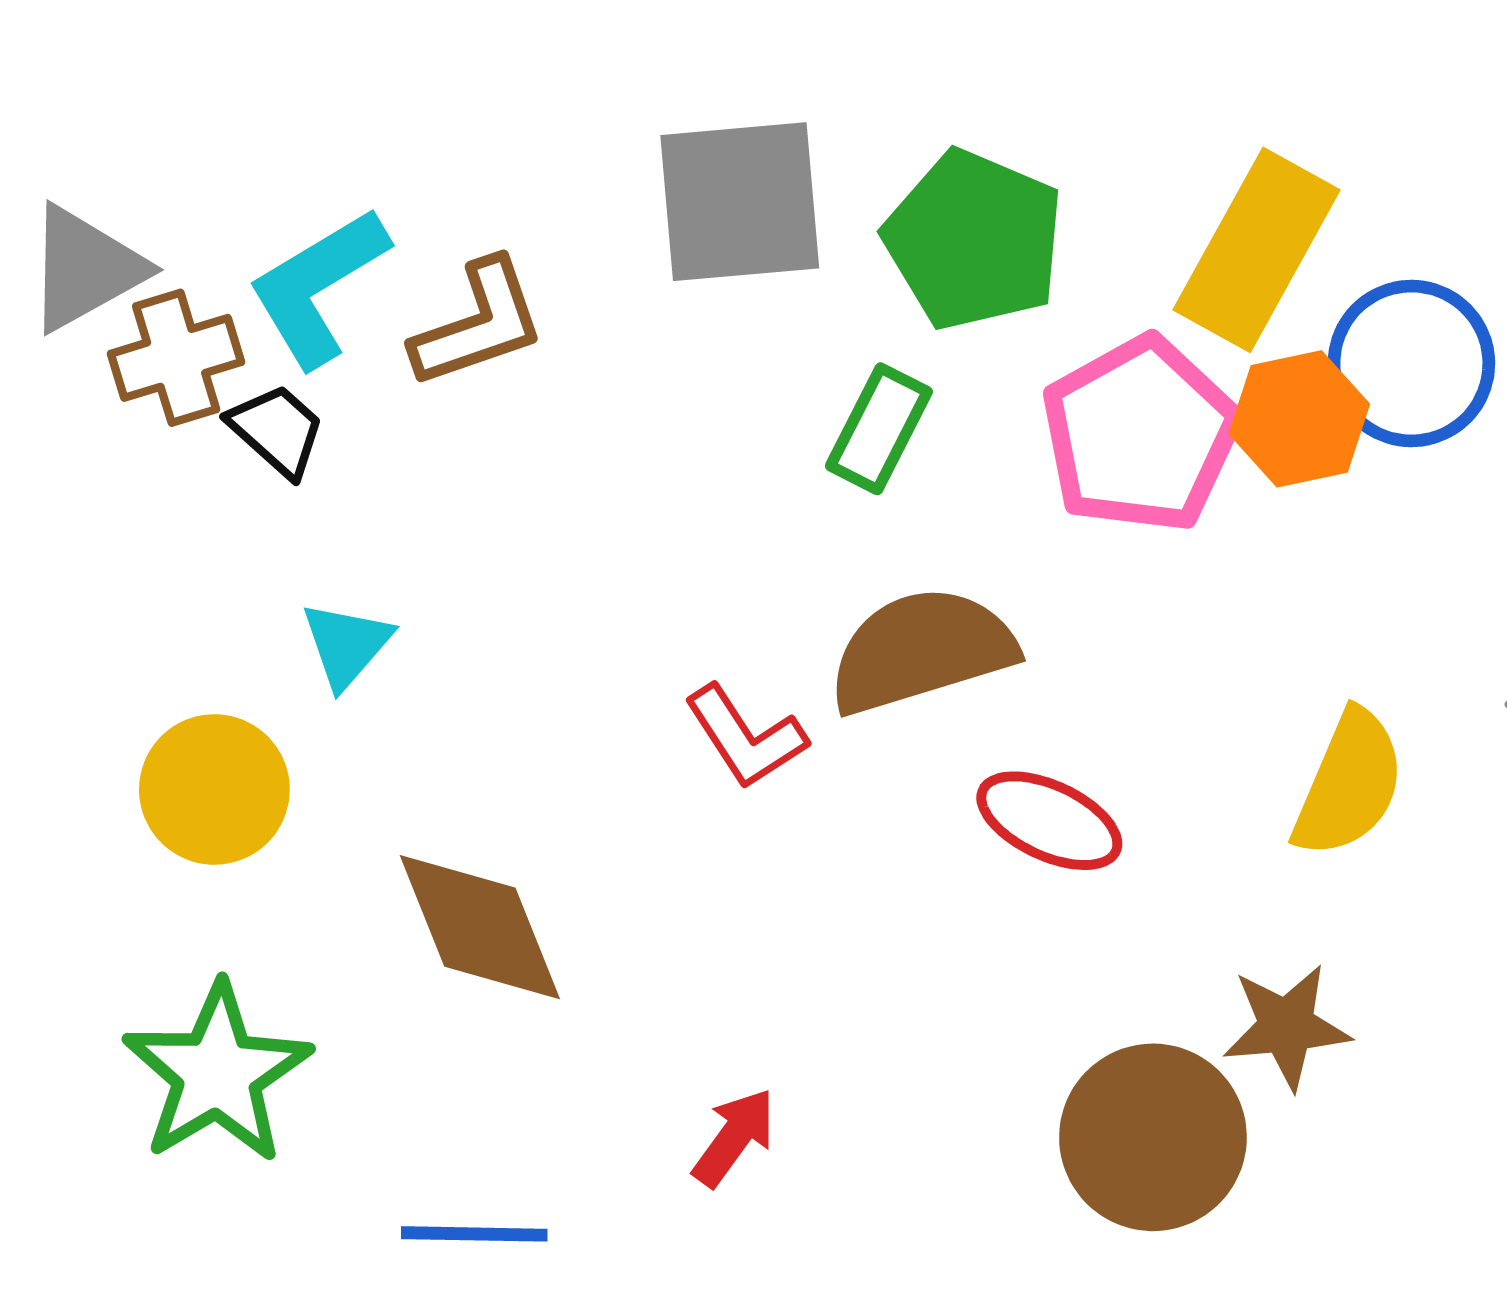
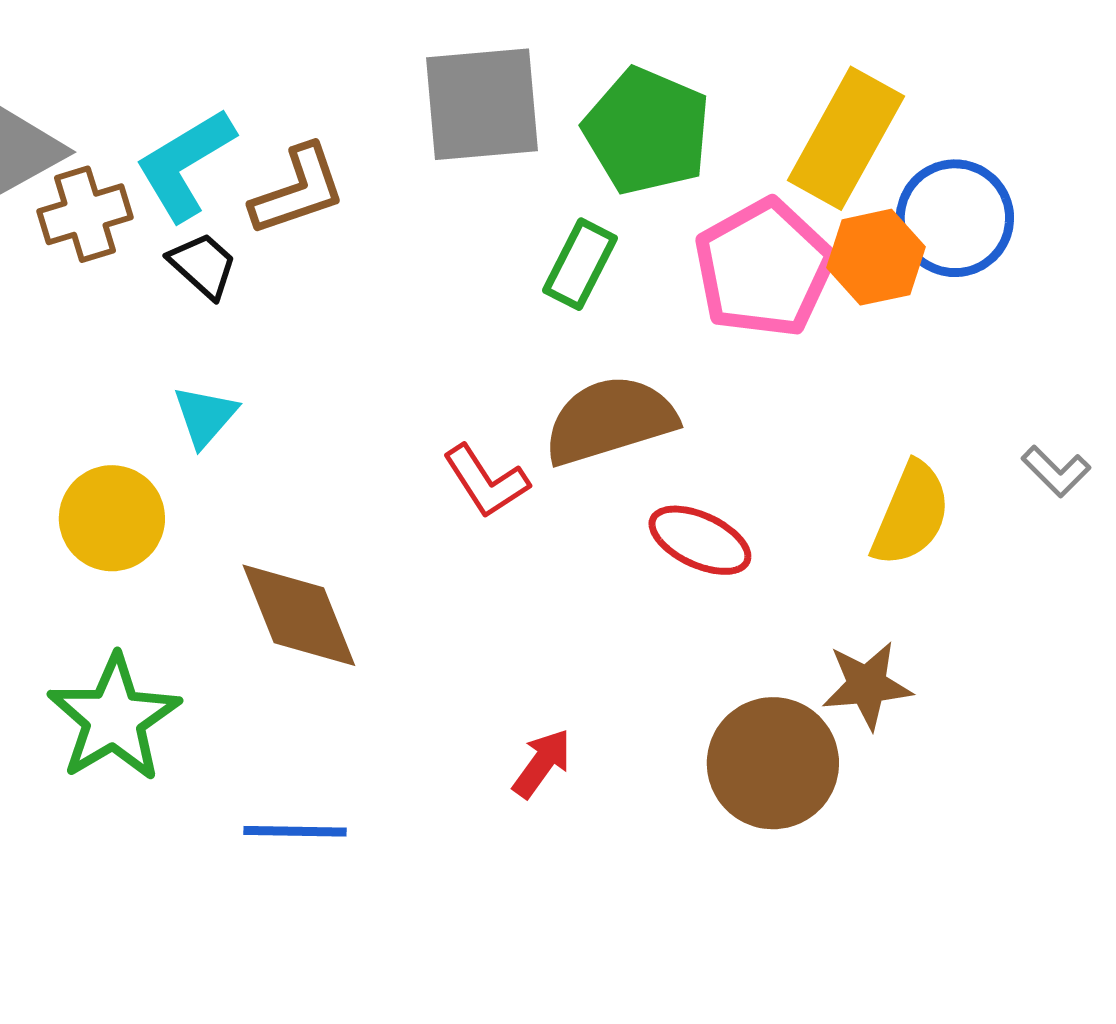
black trapezoid: (277, 430) -> (203, 265), moved
red arrow: (734, 1137) -> (542, 763), moved

